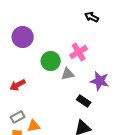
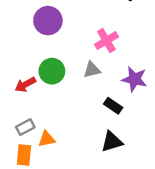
purple circle: (23, 37) -> (48, 21), moved
green circle: (51, 61) -> (52, 71), moved

